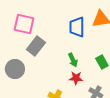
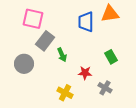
green arrow: (73, 60) -> (62, 55), moved

